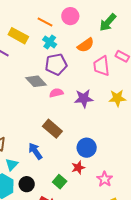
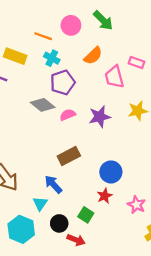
green arrow: (108, 22) -> (103, 20), moved, turned -78
brown rectangle: (52, 129) -> (69, 156), turned -60
cyan triangle: (12, 164) -> (40, 203), moved
black circle: (27, 184) -> (59, 223), moved

